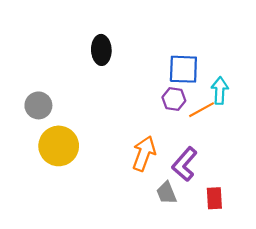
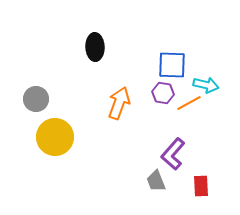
cyan arrow: (220, 90) -> (206, 85), turned 100
orange arrow: (144, 153) -> (119, 103), moved

